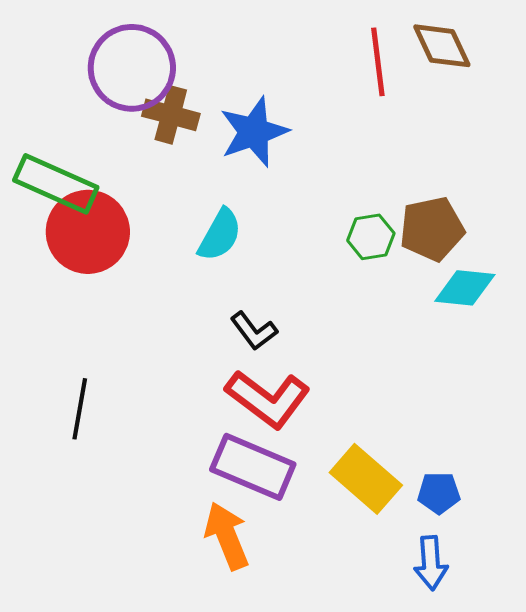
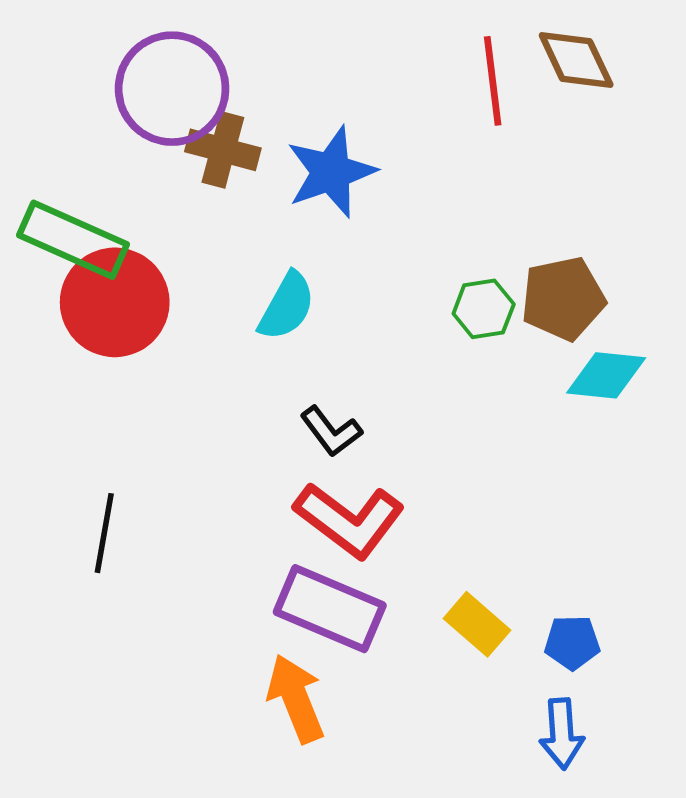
yellow rectangle: (366, 479) -> (477, 624), size x0.7

